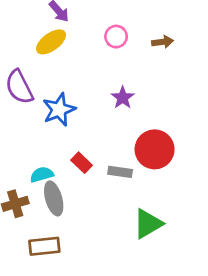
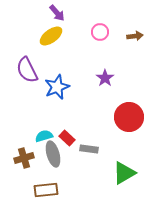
red rectangle: (82, 163) -> (67, 138), moved
gray rectangle: (120, 172) -> (89, 149), moved

